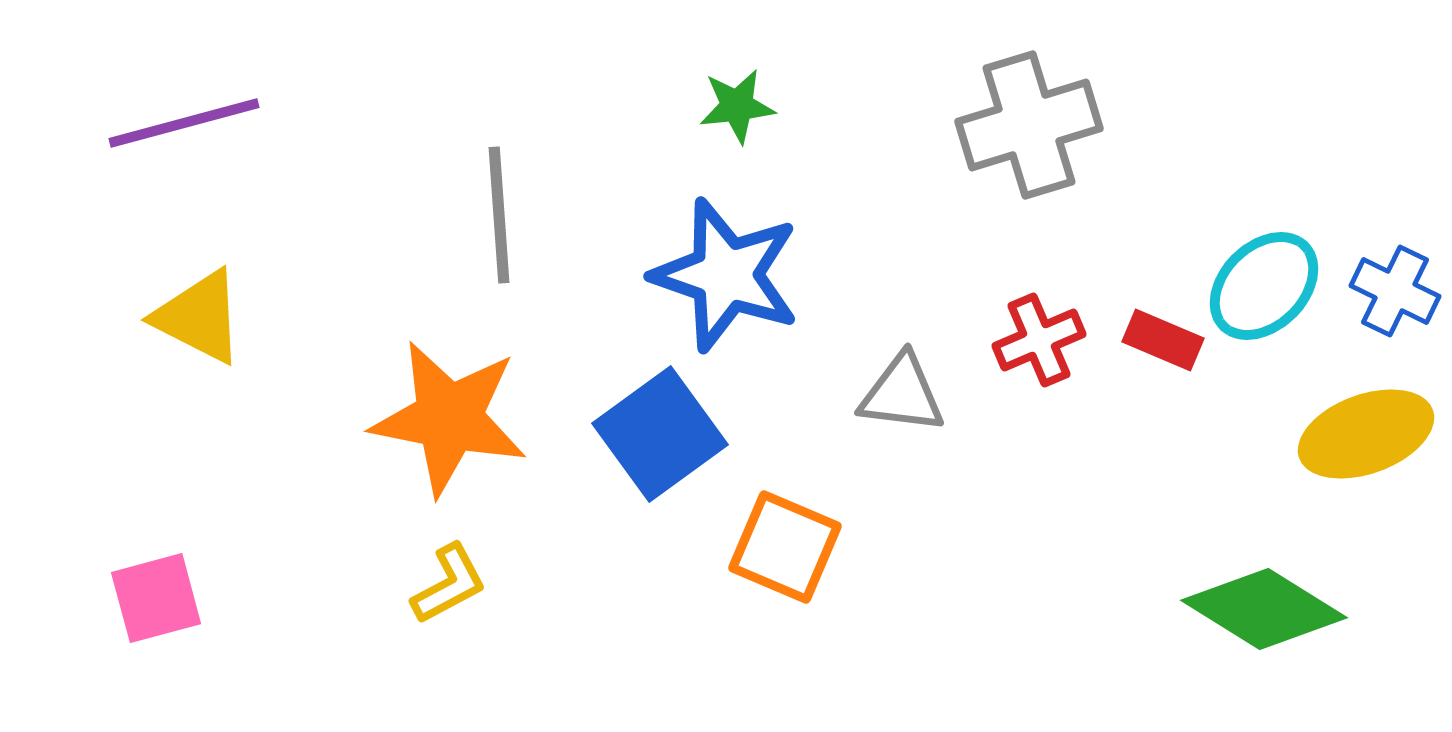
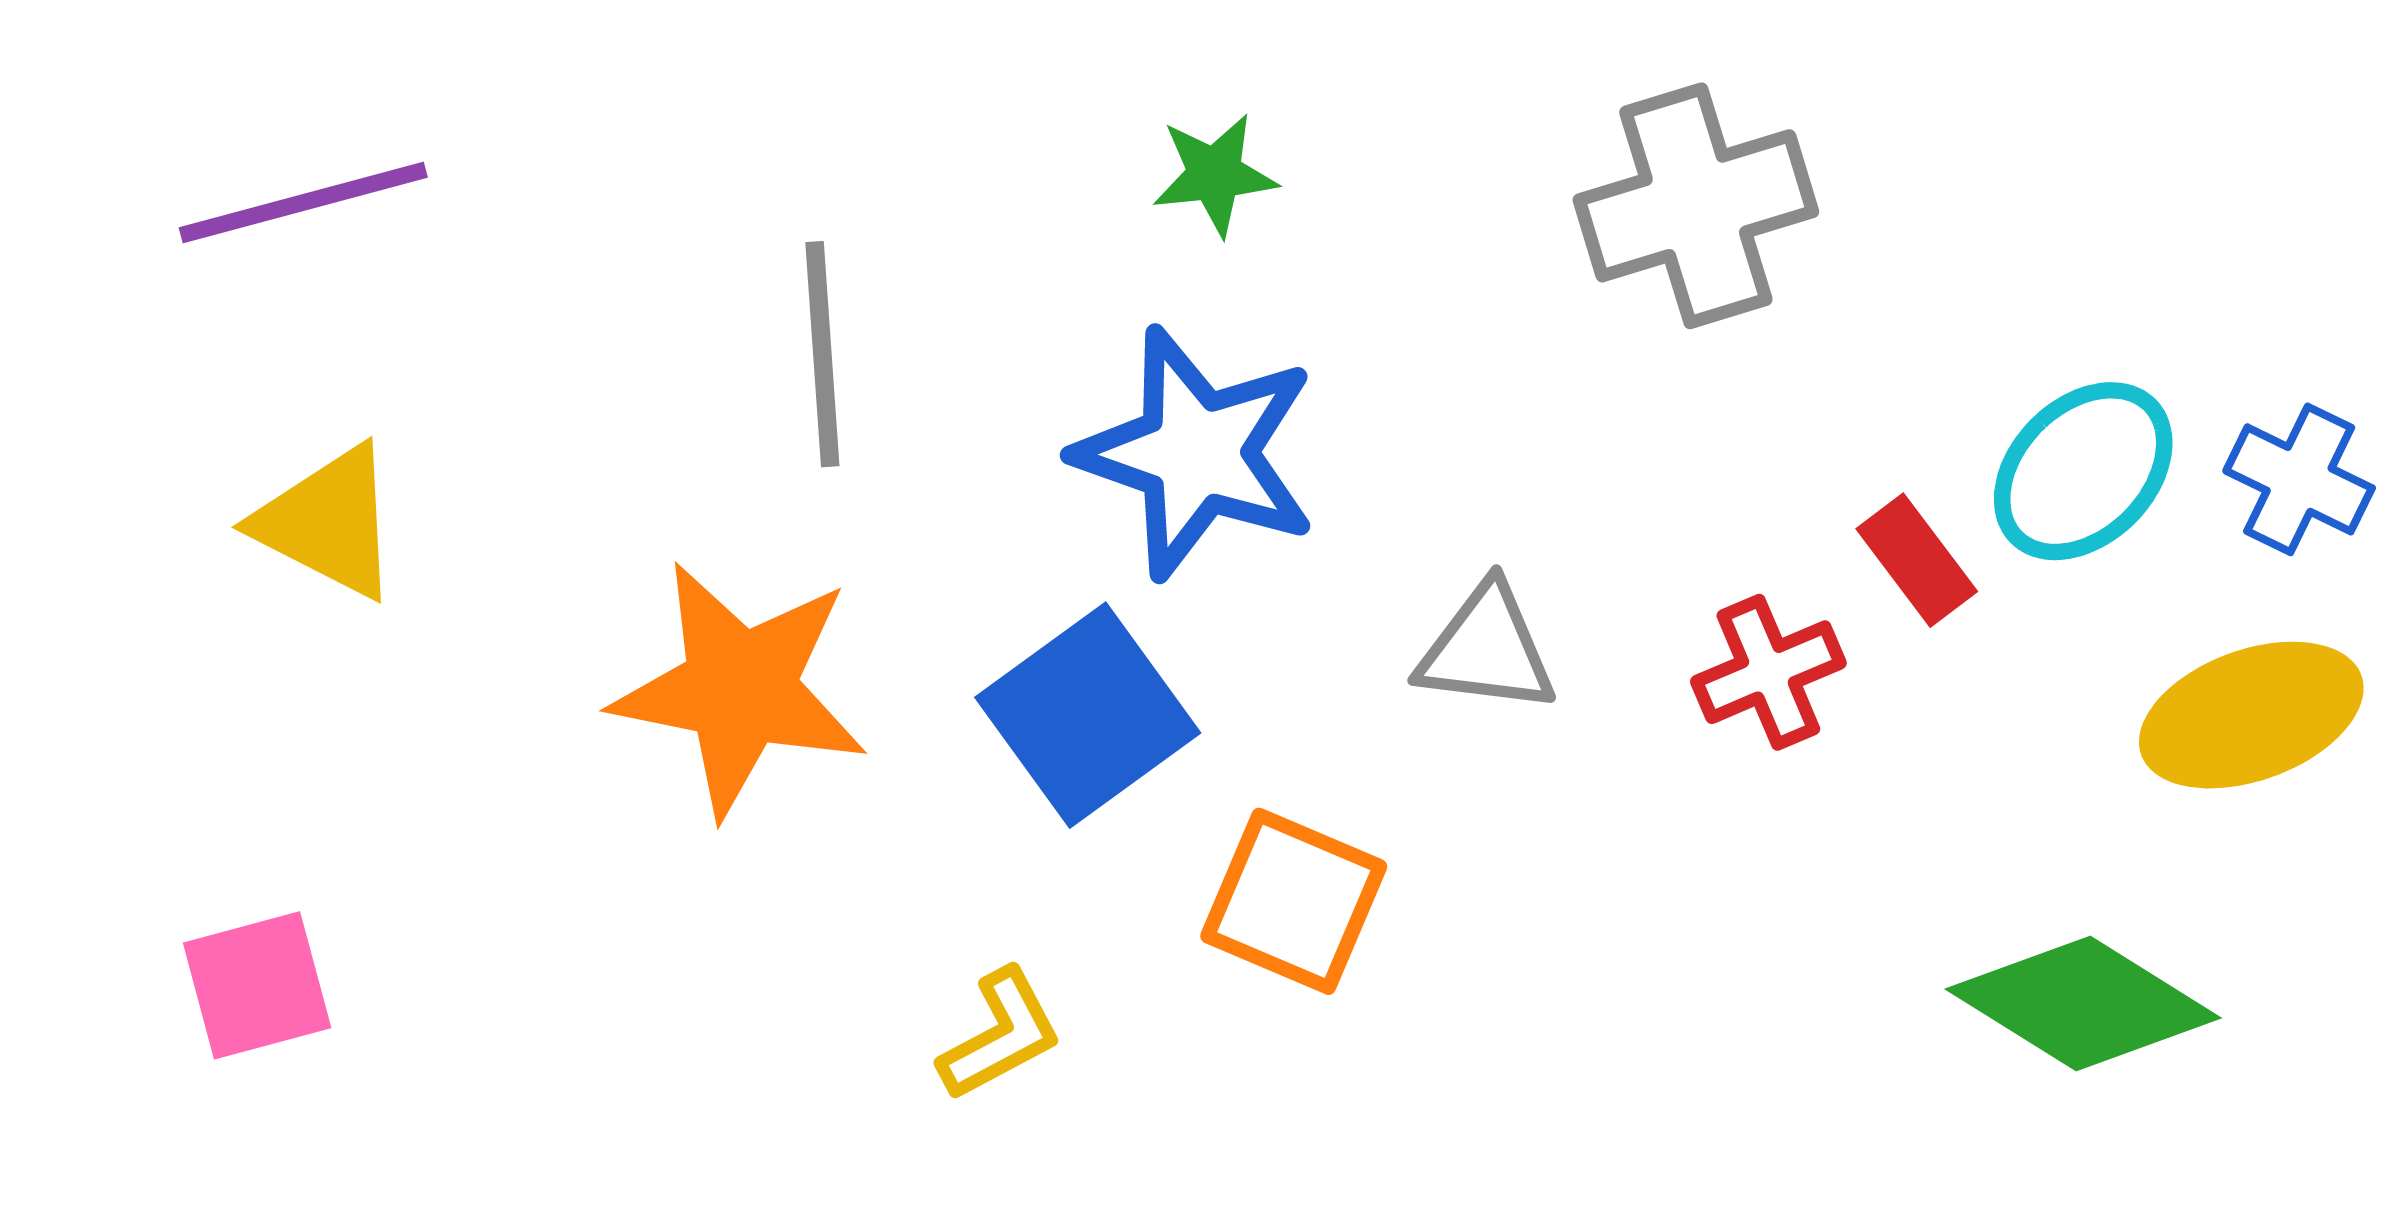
red cross: (1039, 340) -> (1768, 672), moved
red rectangle: (1163, 340) -> (1917, 560), turned 30
yellow L-shape: (449, 584) -> (1000, 1035), moved

